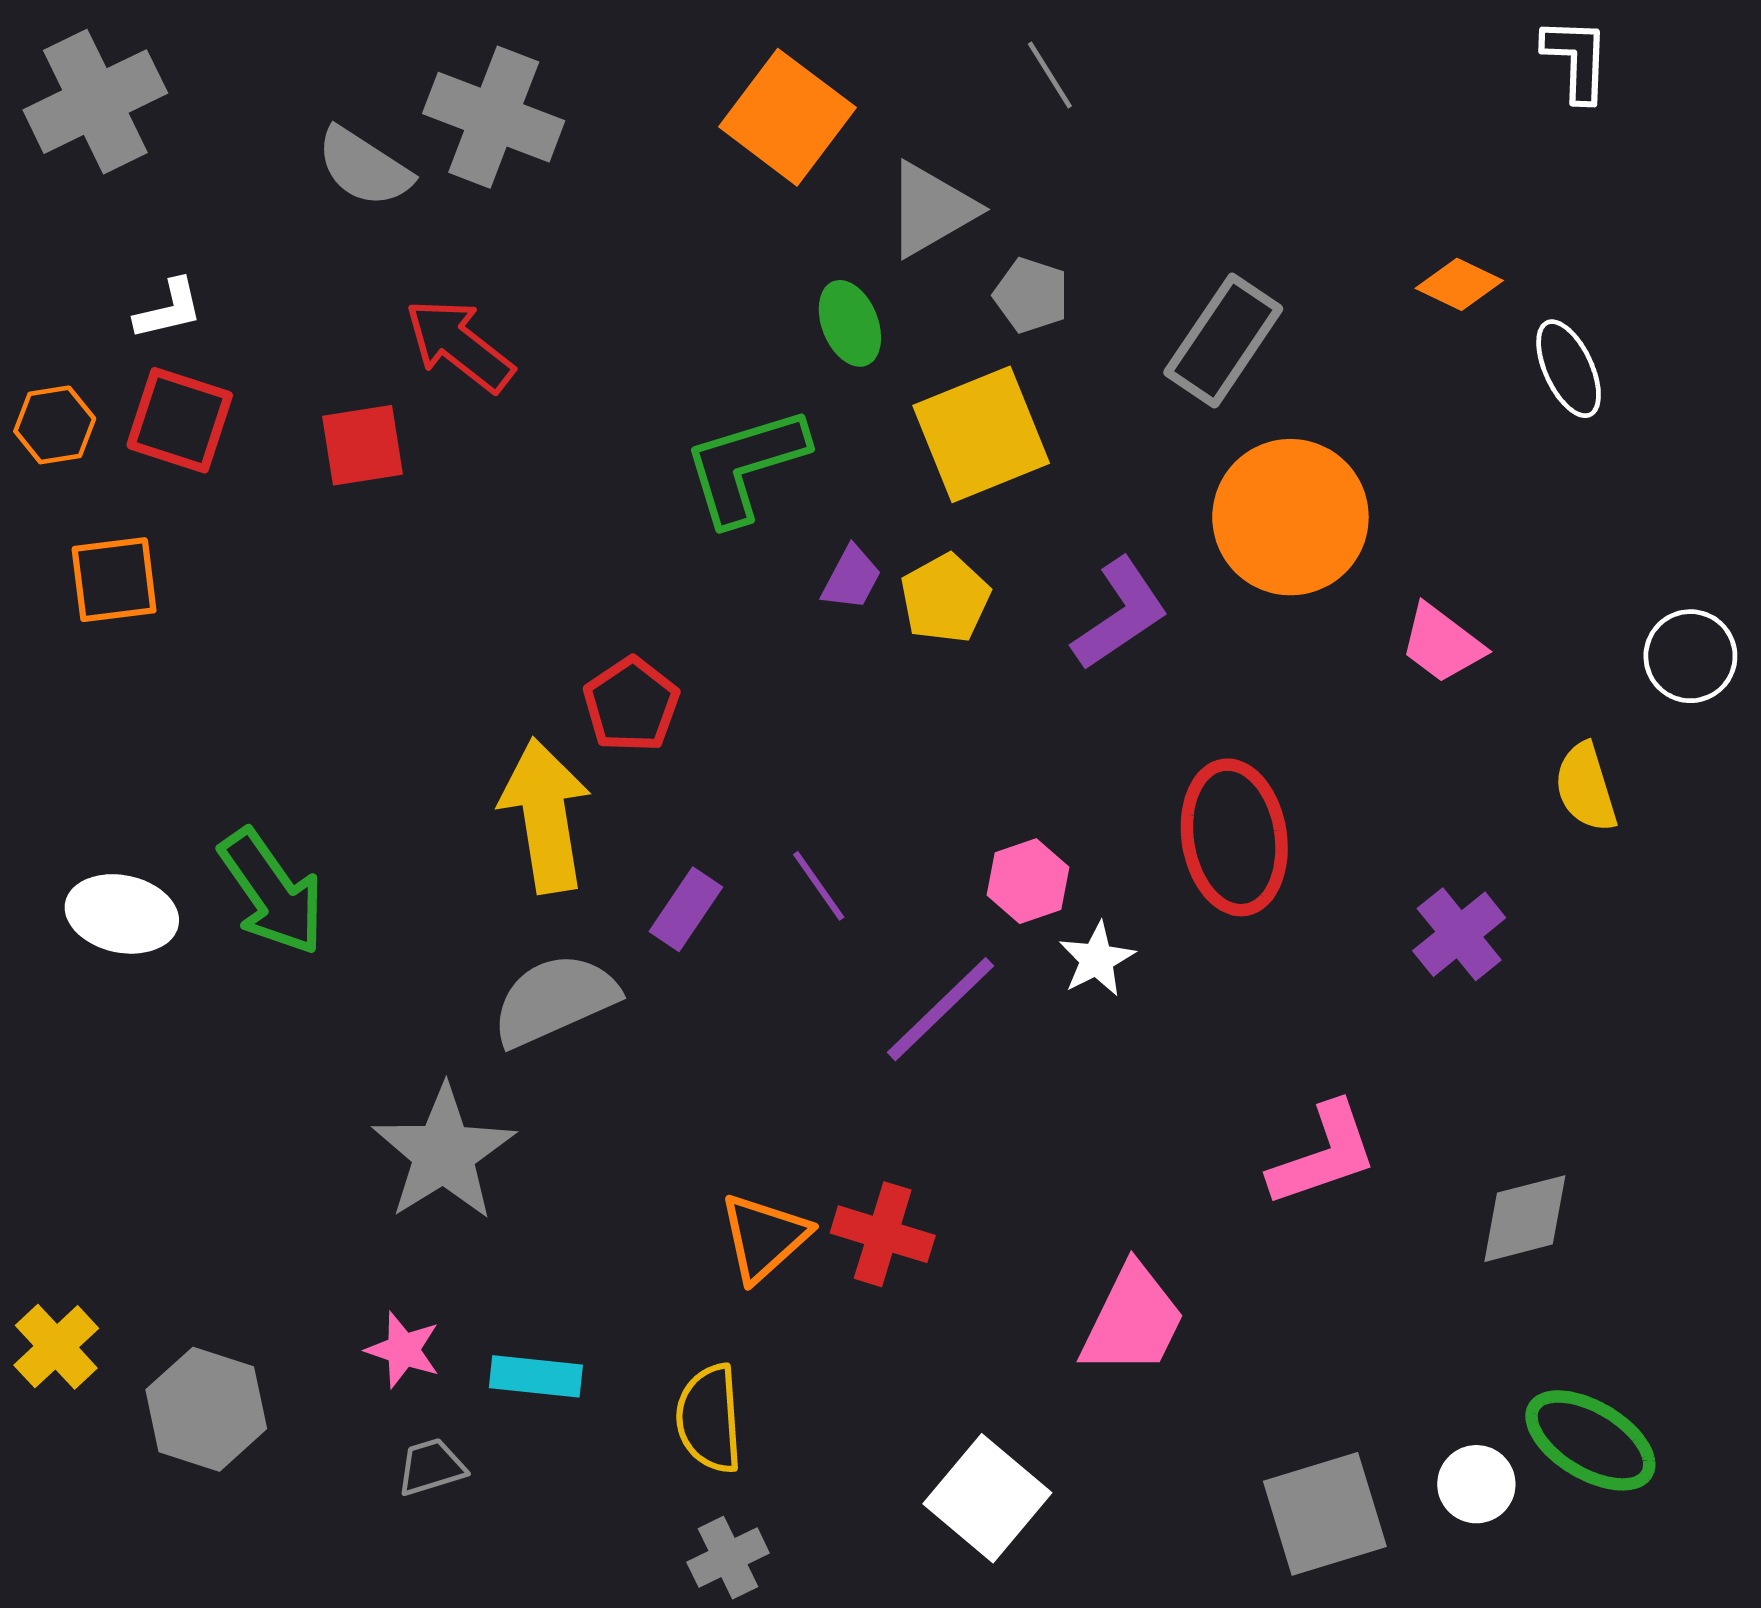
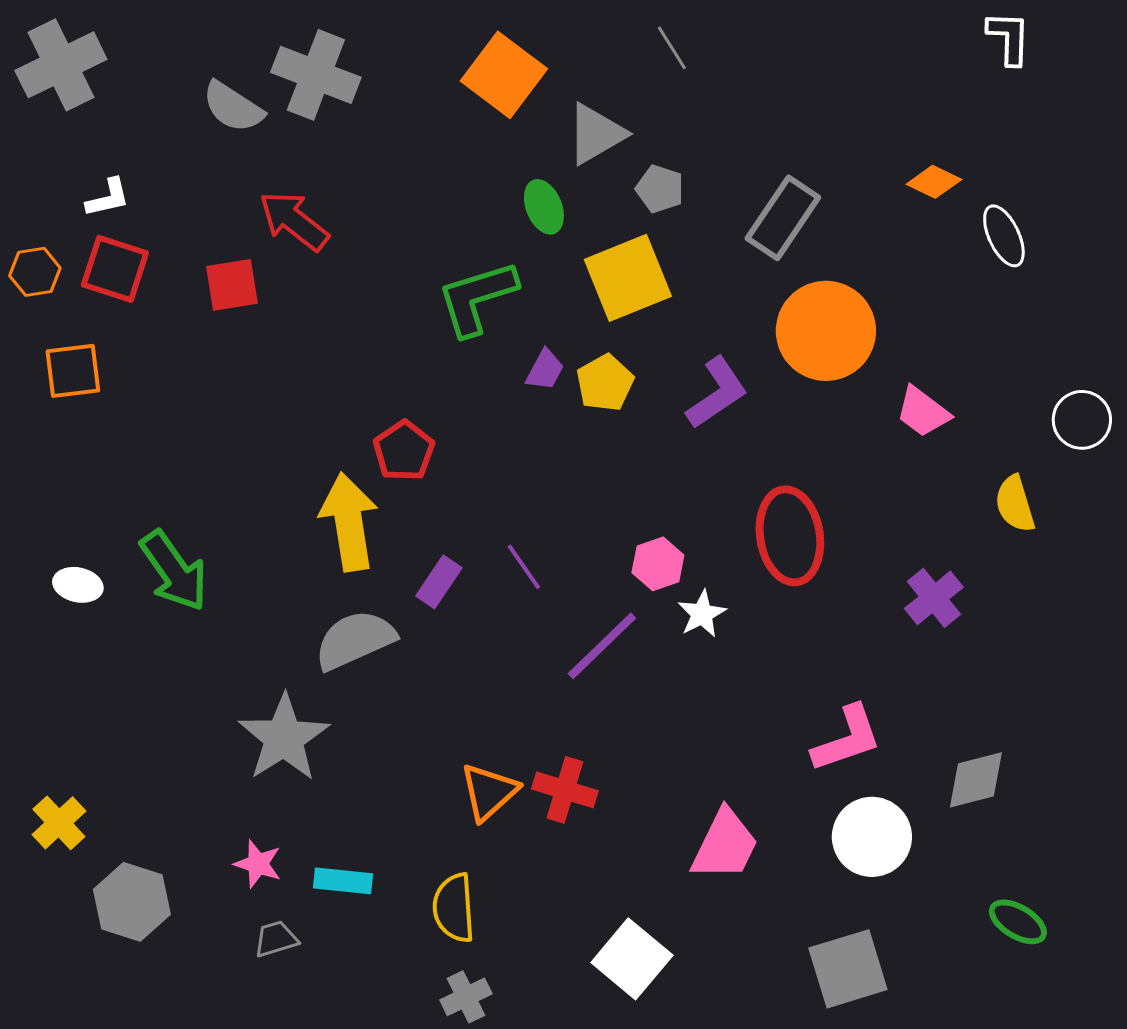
white ellipse: (122, 914) -> (78, 585), size x0.7
yellow cross: (56, 1347) -> (59, 823), moved
green ellipse: (1590, 1440) -> (1018, 922), size x0.7
white circle: (1476, 1484) -> (872, 837), moved, size x1.6

